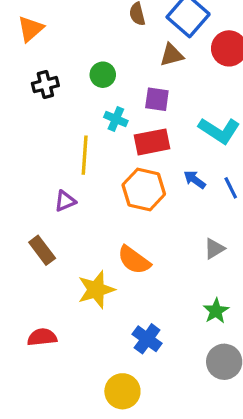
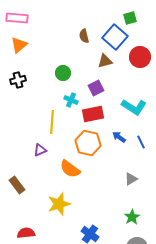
black cross: (45, 85) -> (18, 80), moved
purple square: (157, 99) -> (96, 88), turned -35
brown rectangle: (42, 250) -> (17, 185), moved
orange semicircle: (134, 260) -> (70, 169), moved

